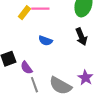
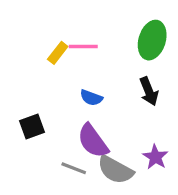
purple semicircle: (26, 68) -> (93, 141), moved, size x1.6
gray line: (34, 85) -> (74, 168), turned -49

